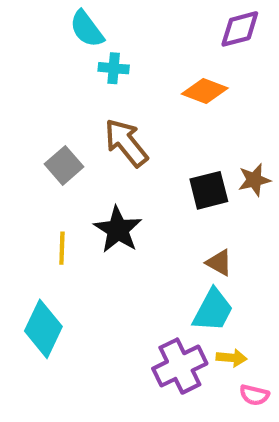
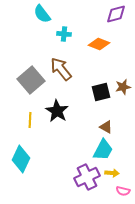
cyan cross: (114, 68) -> (64, 34), moved
gray square: (64, 165) -> (31, 80), size x1.5

